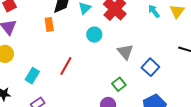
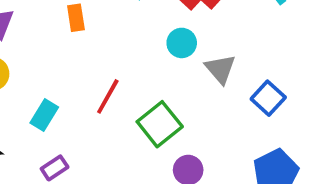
cyan circle: (94, 35) -> (182, 43), moved
green square: (119, 84) -> (160, 124), moved, size x1.6

